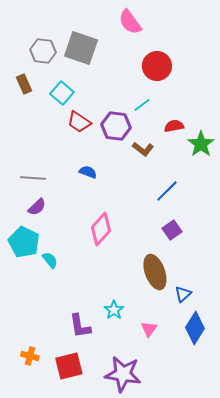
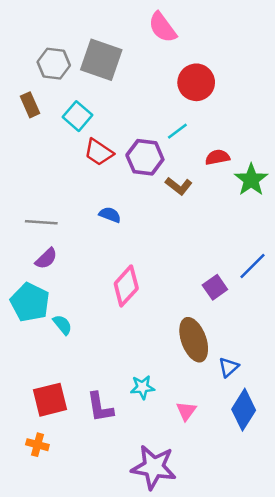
blue line: (167, 191) -> (252, 266), moved
cyan star: (114, 310) -> (142, 387), turned 30
red square: (69, 366) -> (50, 400), moved

